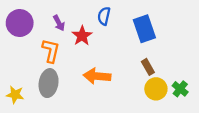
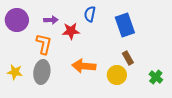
purple arrow: (59, 23) -> (51, 20), turned -64
red star: (82, 36) -> (71, 31), turned 30
yellow circle: (156, 89) -> (117, 75), moved
yellow star: (15, 95) -> (15, 72), moved

